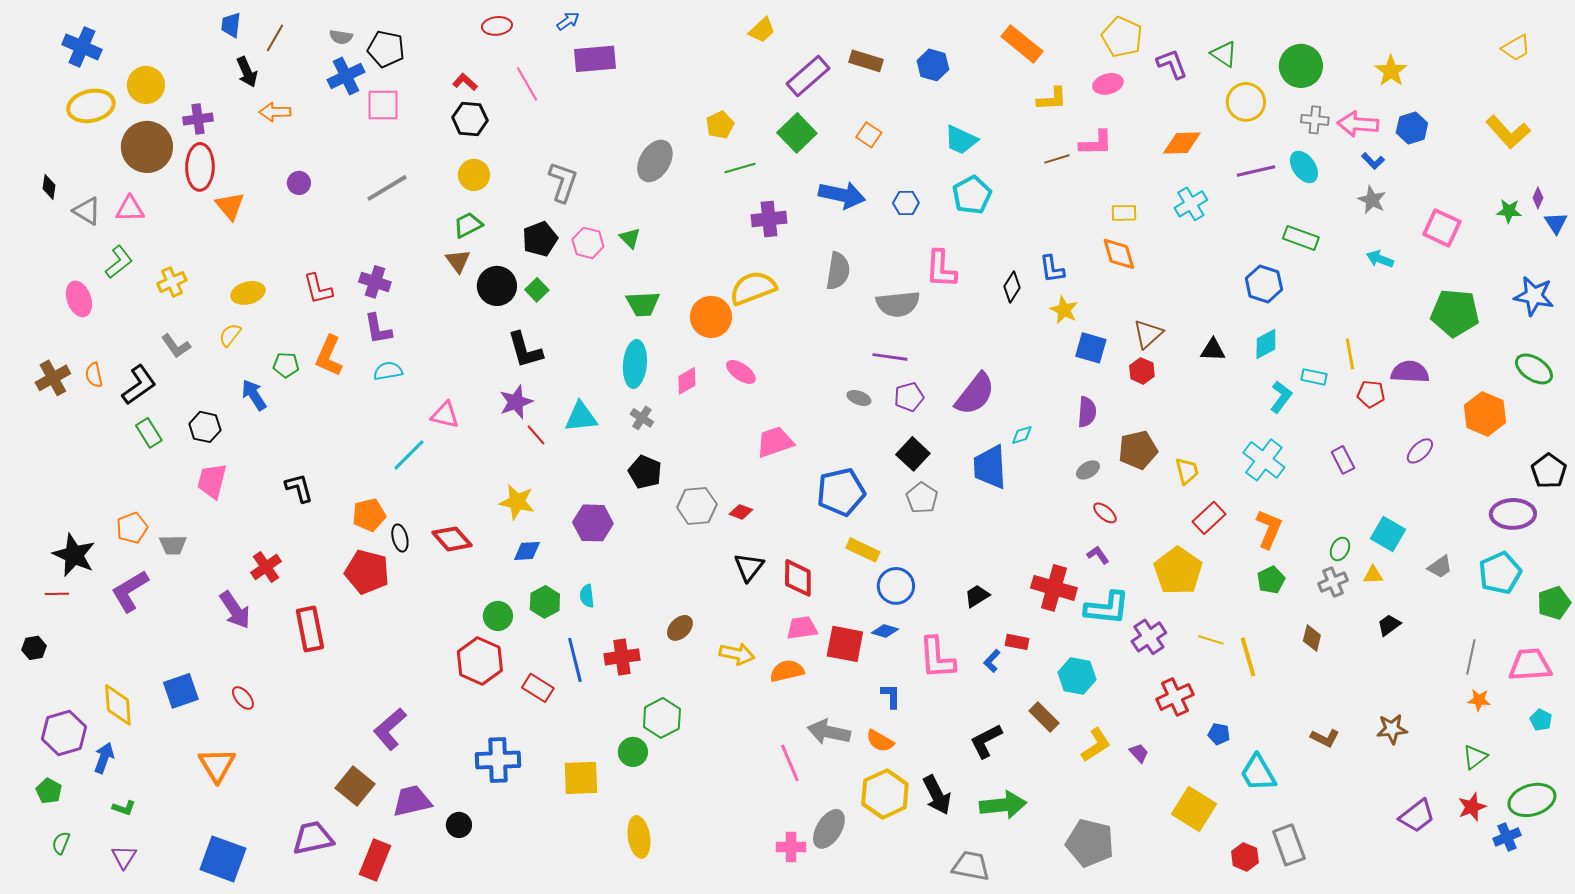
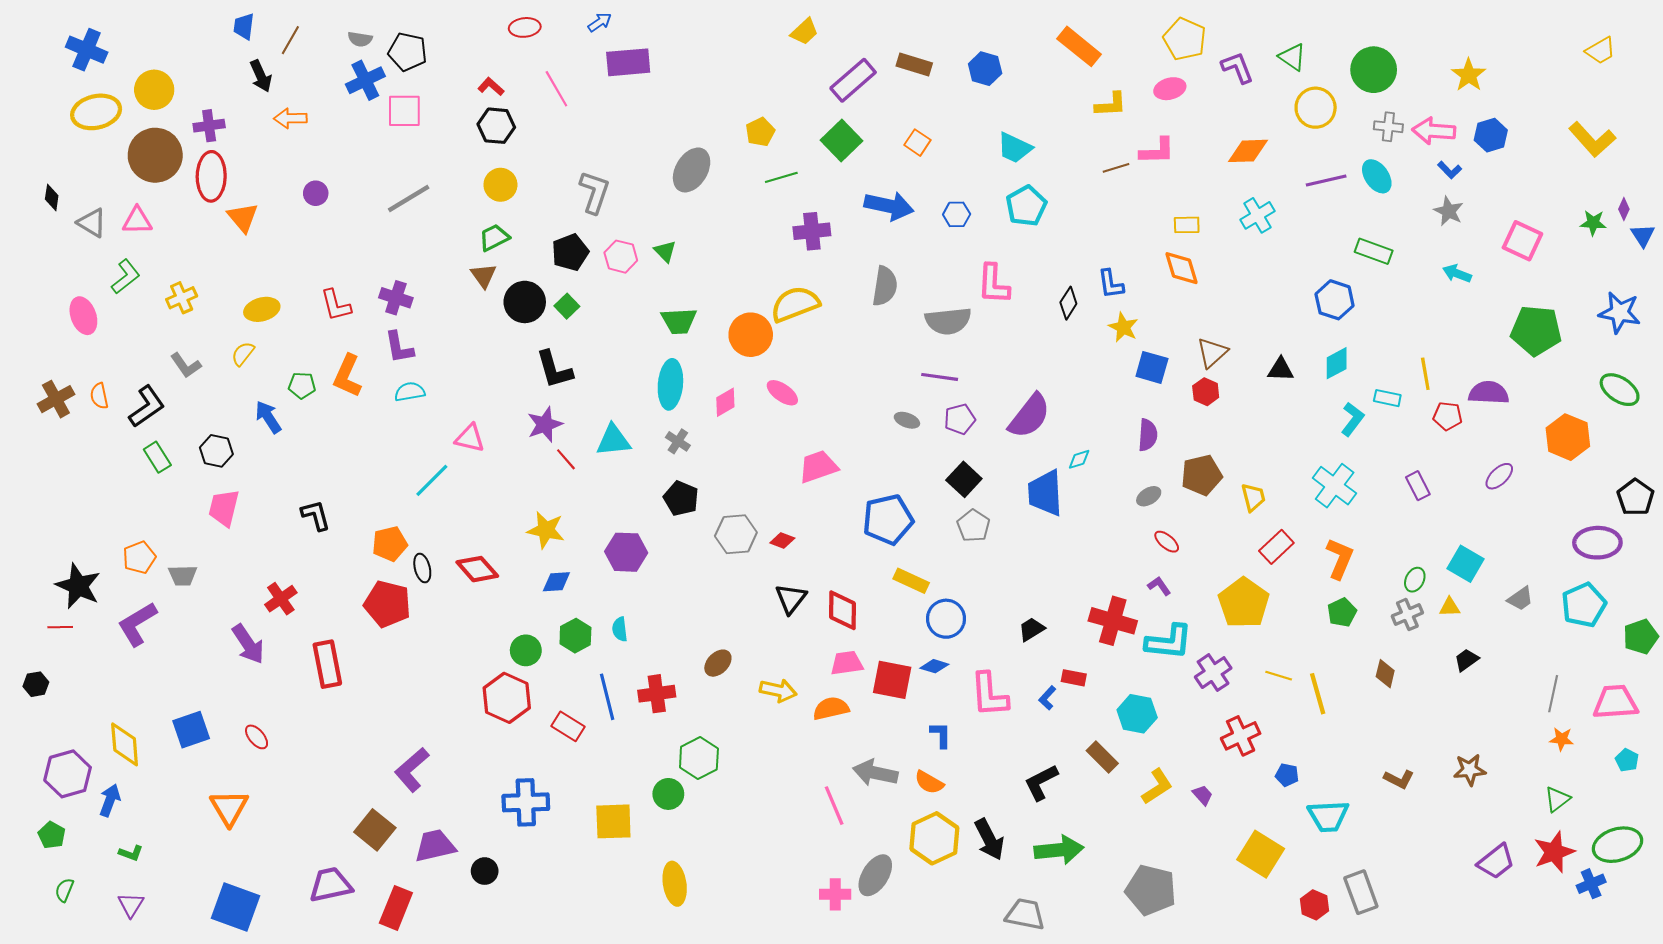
cyan trapezoid: (1258, 773) -> (1328, 816), turned -63
red star: (1472, 807) -> (1554, 852), size x1.4

